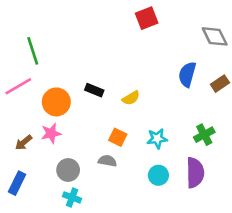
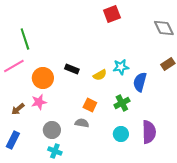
blue semicircle: (187, 74) -> (140, 82), moved
green cross: (204, 135) -> (122, 103), moved
cyan star: (157, 139) -> (121, 67), moved

